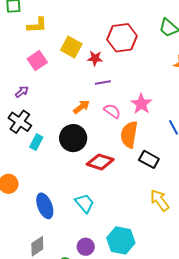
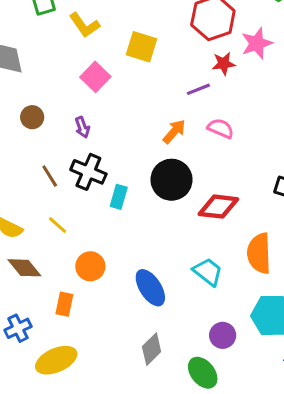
yellow L-shape: (37, 25) -> (84, 25), turned 70
red star: (95, 58) -> (224, 64), moved
purple arrow: (22, 92) -> (82, 127), turned 120
pink star: (141, 104) -> (257, 43), moved, turned 30
orange semicircle: (129, 135) -> (259, 253), moved

